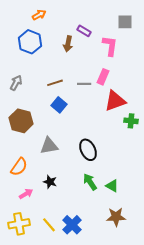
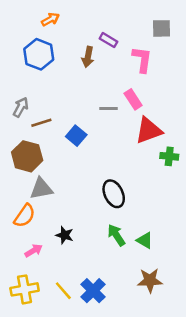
pink rectangle: (103, 77) -> (133, 99), turned -56
brown line: (55, 83) -> (41, 123), moved
gray triangle: (49, 146) -> (41, 189), moved

